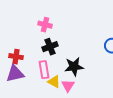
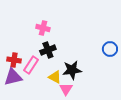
pink rectangle: (44, 70) -> (31, 65), moved, turned 42
yellow triangle: (54, 82) -> (55, 77), moved

